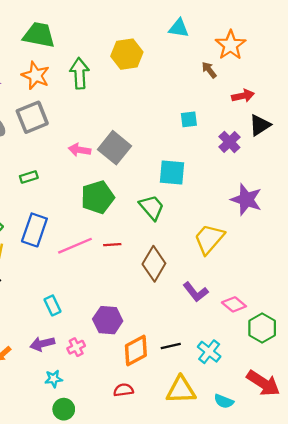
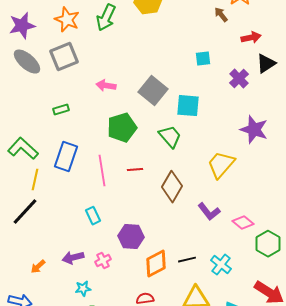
green arrow: (80, 73) -> (106, 18), turned -152
gray square: (114, 148) -> (153, 91), moved
pink line: (75, 246) -> (102, 171), turned -76
cyan rectangle: (52, 305) -> (93, 216), moved

